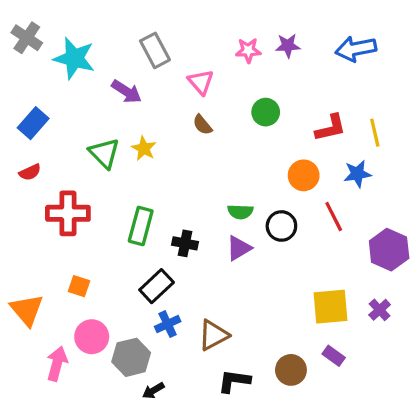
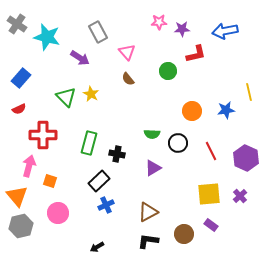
pink star: (248, 50) -> (159, 22), moved
red L-shape: (331, 128) -> (196, 54), moved
yellow line: (375, 133) -> (249, 92), moved
red line: (334, 216) -> (211, 151), moved
purple triangle: (239, 248) -> (153, 168), moved
brown triangle: (213, 335) -> (148, 212), moved
gray hexagon: (131, 357) -> (21, 226), moved
pink arrow: (57, 364) -> (29, 166), moved

